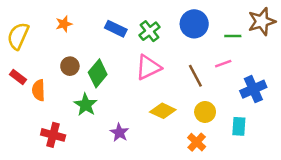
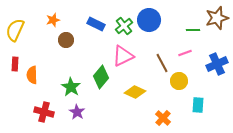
blue circle: (194, 24) -> (149, 20), moved
brown circle: (70, 66) -> (66, 40), moved
green diamond: (98, 73) -> (101, 77), moved
red rectangle: (18, 77) -> (15, 64), turned 56
blue cross: (253, 89) -> (217, 64), moved
yellow circle: (205, 112) -> (179, 81), moved
purple star: (119, 132) -> (77, 112), moved

